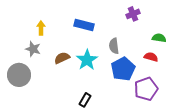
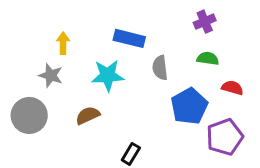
green semicircle: (159, 38) -> (208, 58), moved
gray semicircle: (114, 46) -> (160, 68), moved
brown semicircle: (62, 58) -> (88, 115), moved
cyan star: (87, 60) -> (108, 75), moved, turned 30

